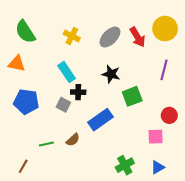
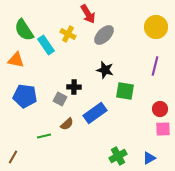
red arrow: (138, 37) -> (88, 14), moved
cyan rectangle: (67, 72) -> (46, 45), moved
green square: (132, 96) -> (125, 91), turned 30
pink square: (156, 137) -> (163, 129), moved
brown semicircle: (73, 140) -> (67, 124), moved
brown line: (23, 166) -> (13, 157), moved

